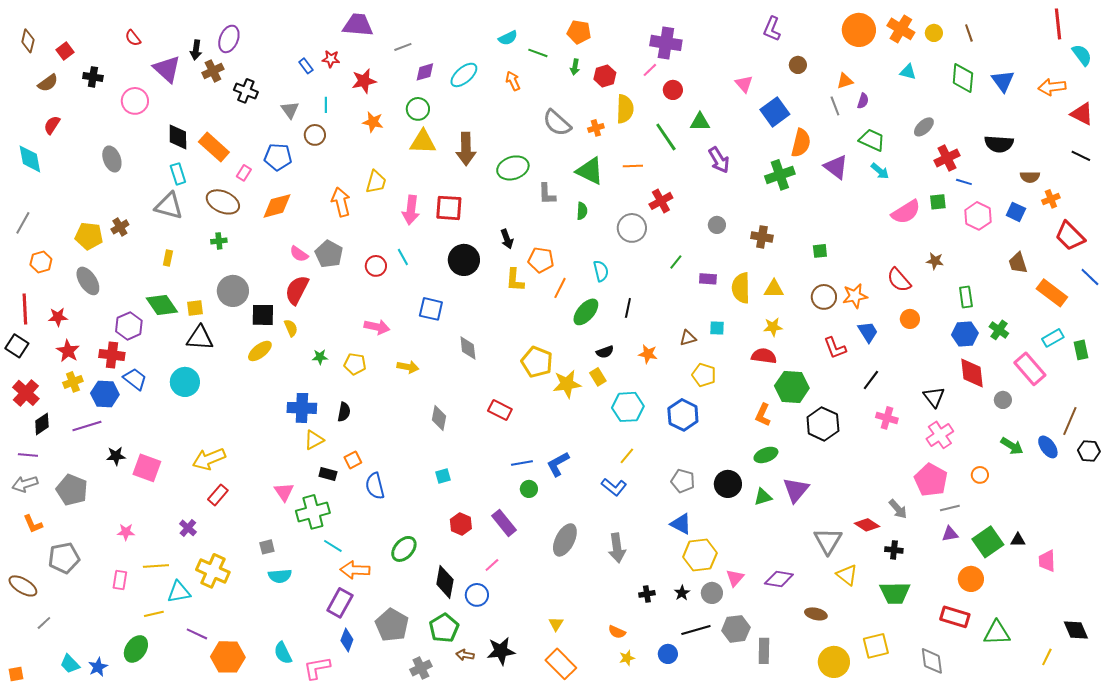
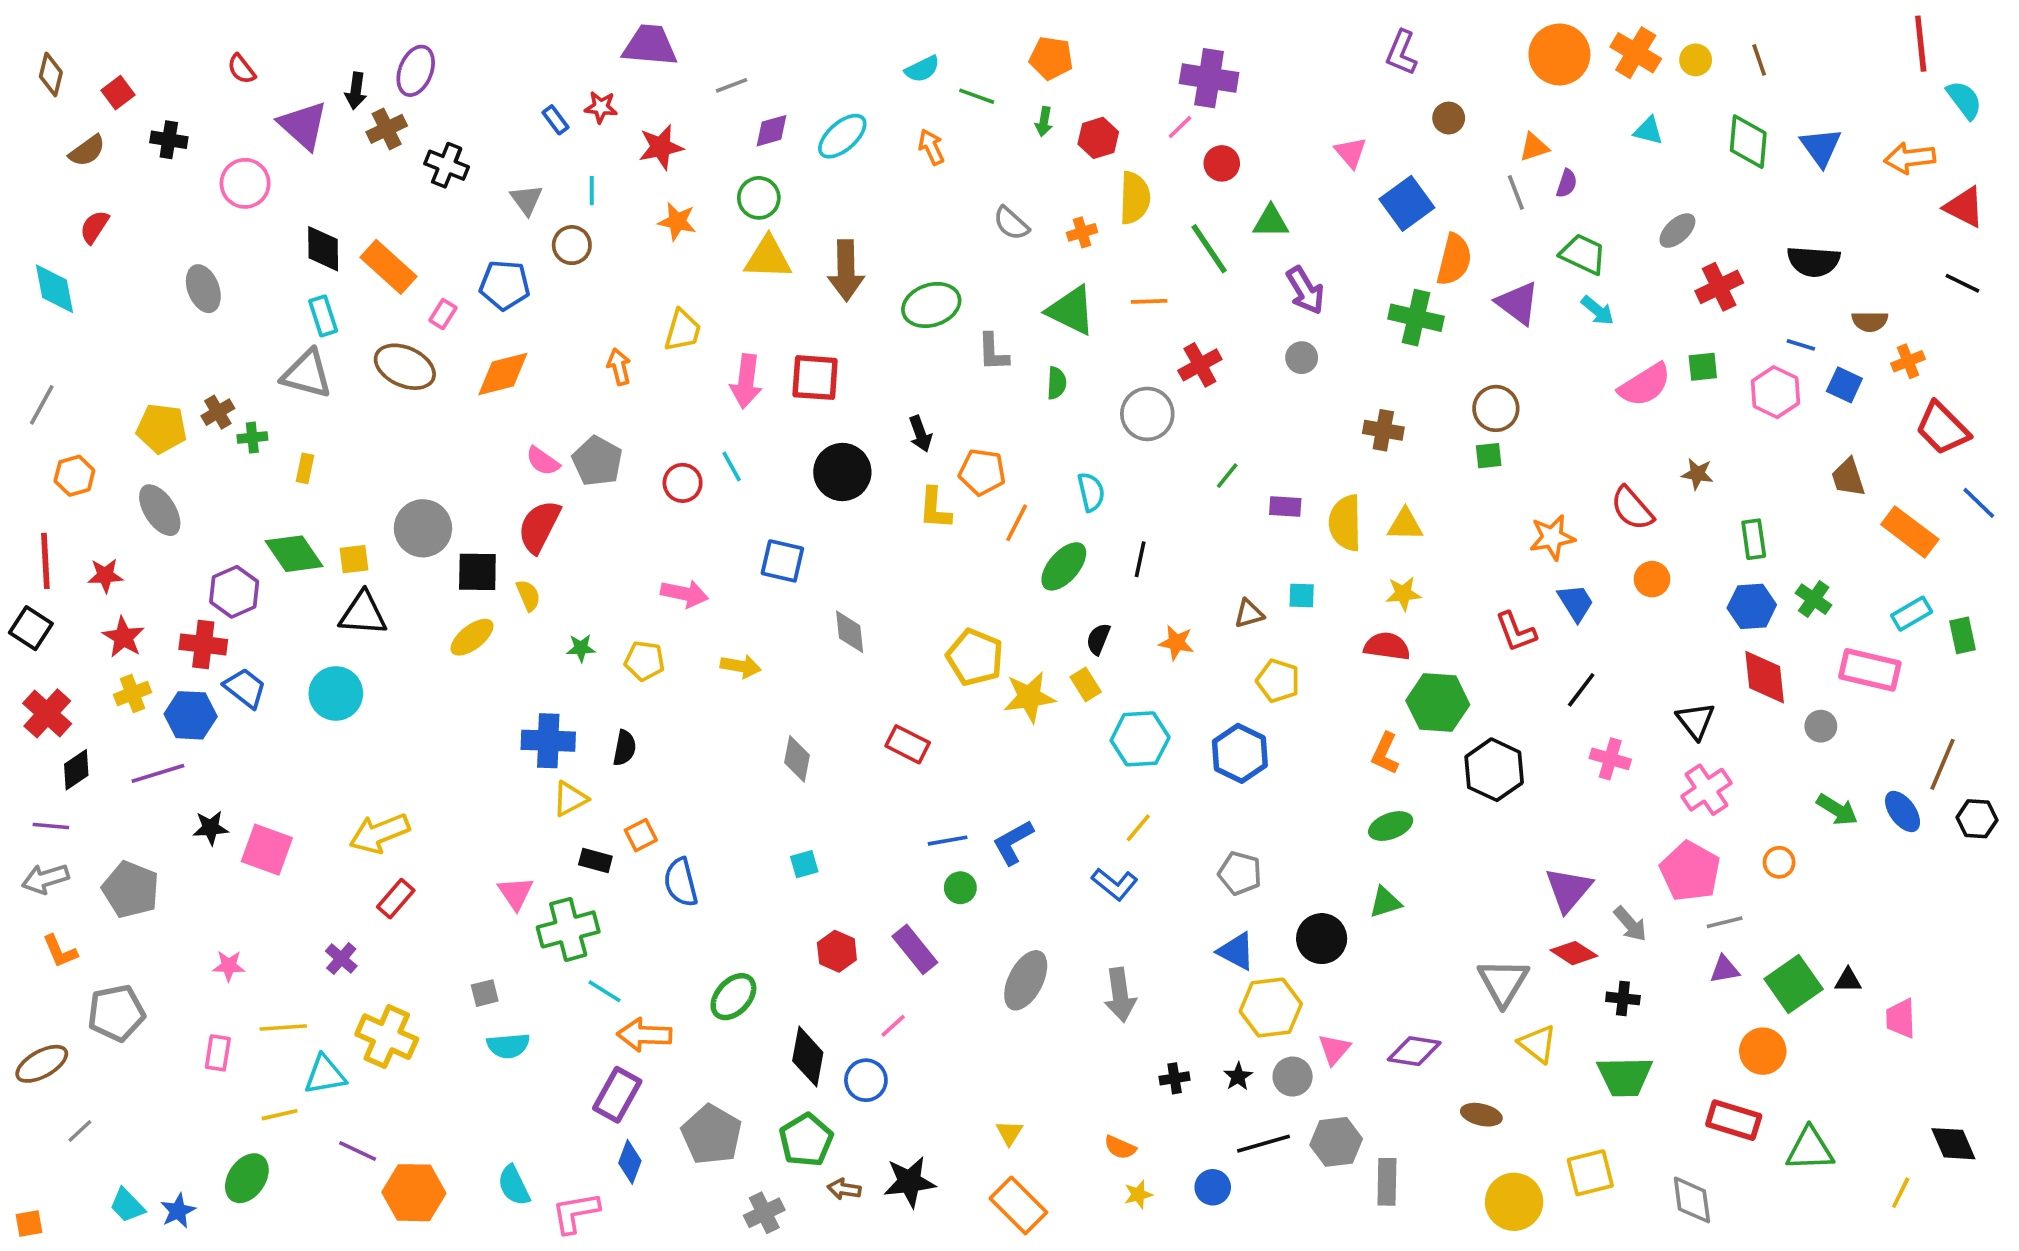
gray semicircle: (557, 123) -> (1011, 223), size x0.7
green cross: (780, 175) -> (1416, 318), turned 32
blue line: (964, 182) -> (1801, 345), moved
orange arrow: (341, 202) -> (619, 367), size x0.7
gray circle: (717, 225) -> (1302, 358), moved
green cross: (219, 241) -> (252, 438), moved
brown circle: (824, 297) -> (1496, 408), moved
black semicircle: (605, 352) -> (1098, 639), turned 132
pink rectangle: (1030, 369) -> (1870, 670), turned -36
black circle: (728, 484) -> (1322, 939), moved
purple triangle: (796, 490) -> (1568, 890), moved
brown ellipse: (23, 586) -> (42, 1064), turned -60

